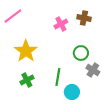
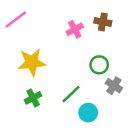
yellow star: (26, 51) -> (32, 62), turned 30
green line: (58, 77) -> (71, 94), turned 36

